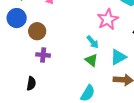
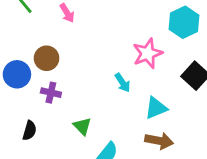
blue circle: (17, 18) -> (17, 74), moved
green triangle: (91, 60) -> (82, 126), moved

